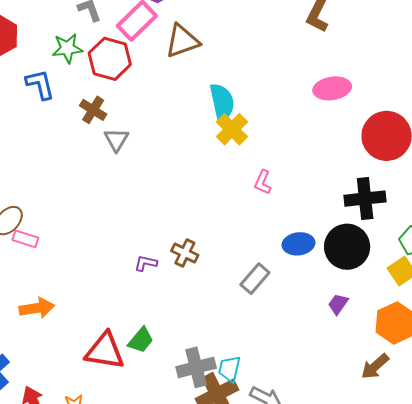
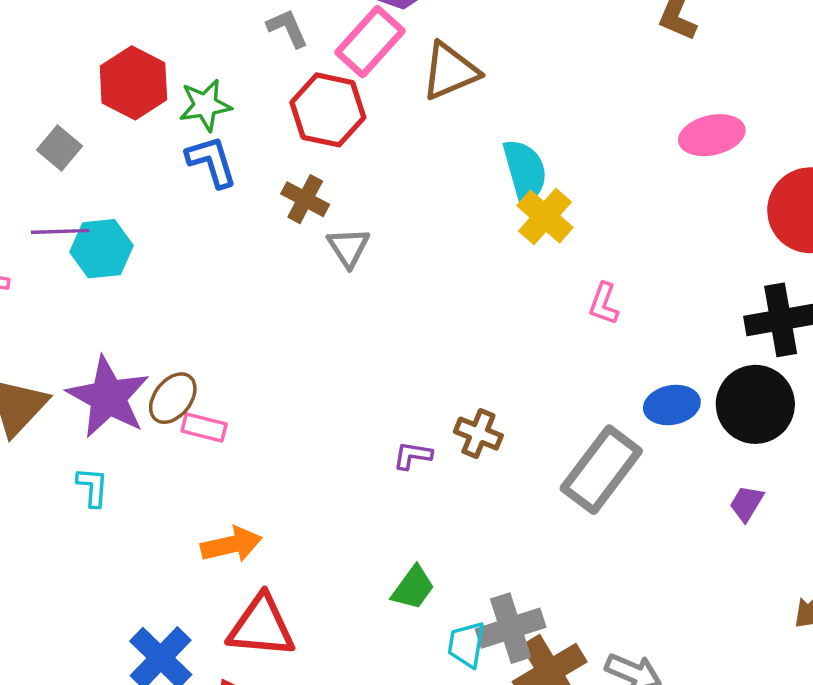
green star: (67, 48) -> (205, 105), moved
gray rectangle: (255, 279) -> (601, 470), size x1.6
red triangle: (105, 351) -> (261, 626), moved
cyan trapezoid: (229, 369) -> (466, 645), moved

